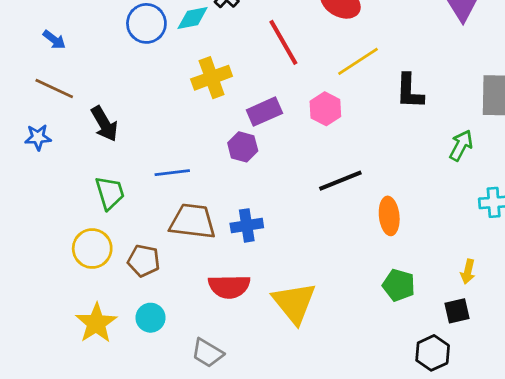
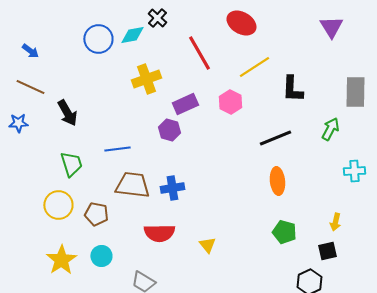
black line: (340, 181) -> (275, 138), moved
yellow triangle: (294, 303) -> (207, 245), size x0.5

